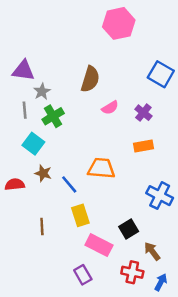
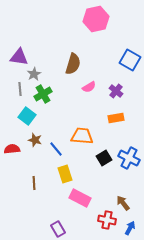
black square: (129, 229) -> (104, 158), moved
purple rectangle: (83, 275) -> (58, 229), moved

